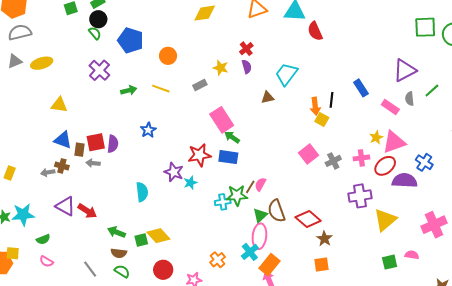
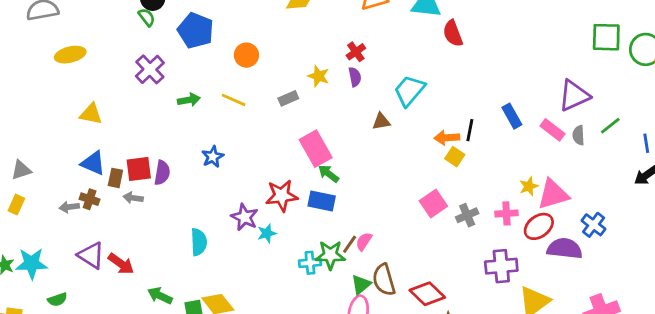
gray triangle: (15, 61) -> (21, 170), moved
orange arrow: (315, 106) -> (447, 138), turned 90
pink rectangle: (390, 107) -> (552, 130), moved

